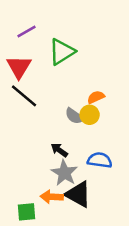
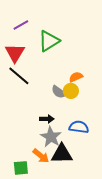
black arrow: (59, 150) -> (47, 119), turned 144
black triangle: (78, 194) -> (62, 154), turned -30
orange arrow: (52, 197) -> (41, 156), turned -144

